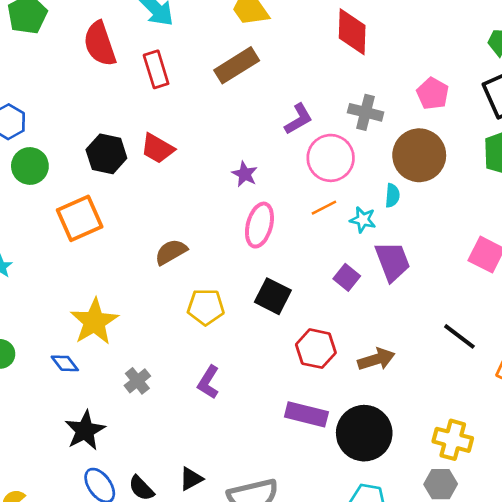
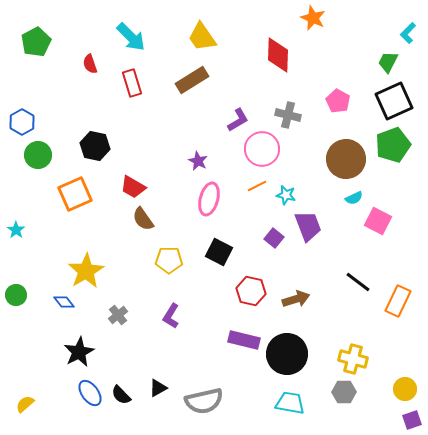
red semicircle: (100, 44) -> (90, 64), size x0.6
red trapezoid: (157, 149) -> (133, 187), moved
brown circle: (419, 155) -> (346, 159), moved
cyan semicircle: (392, 196) -> (354, 198), moved, turned 60
brown semicircle: (171, 252) -> (143, 219), turned -95

